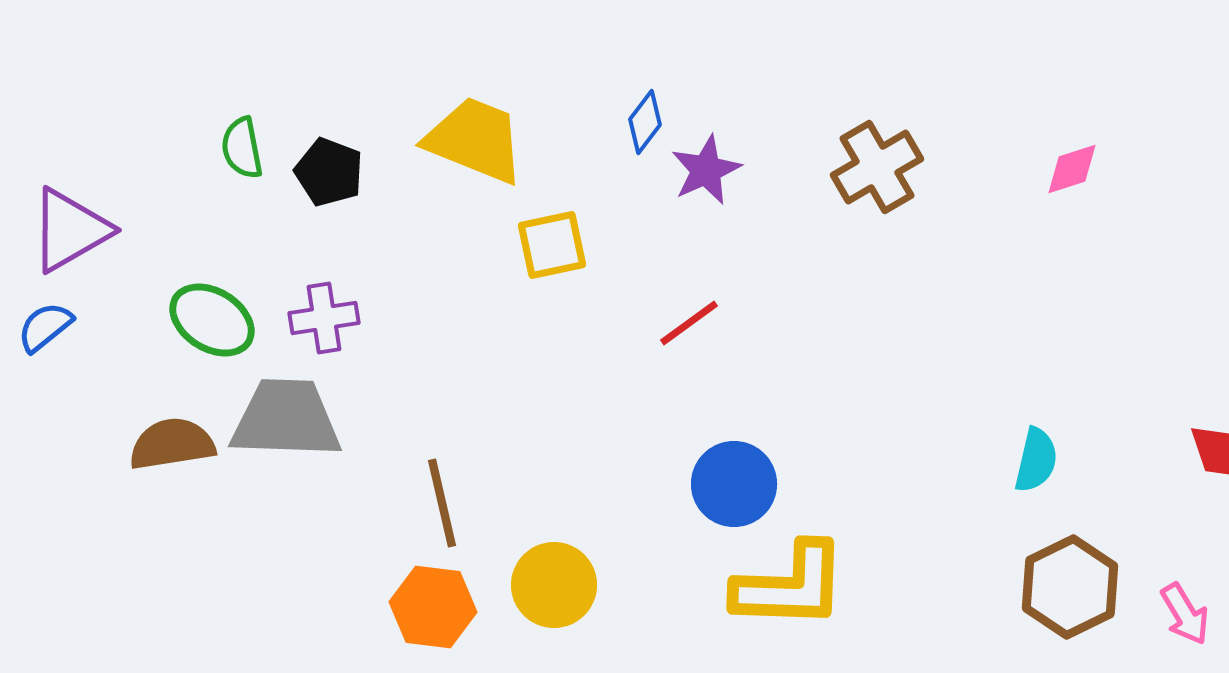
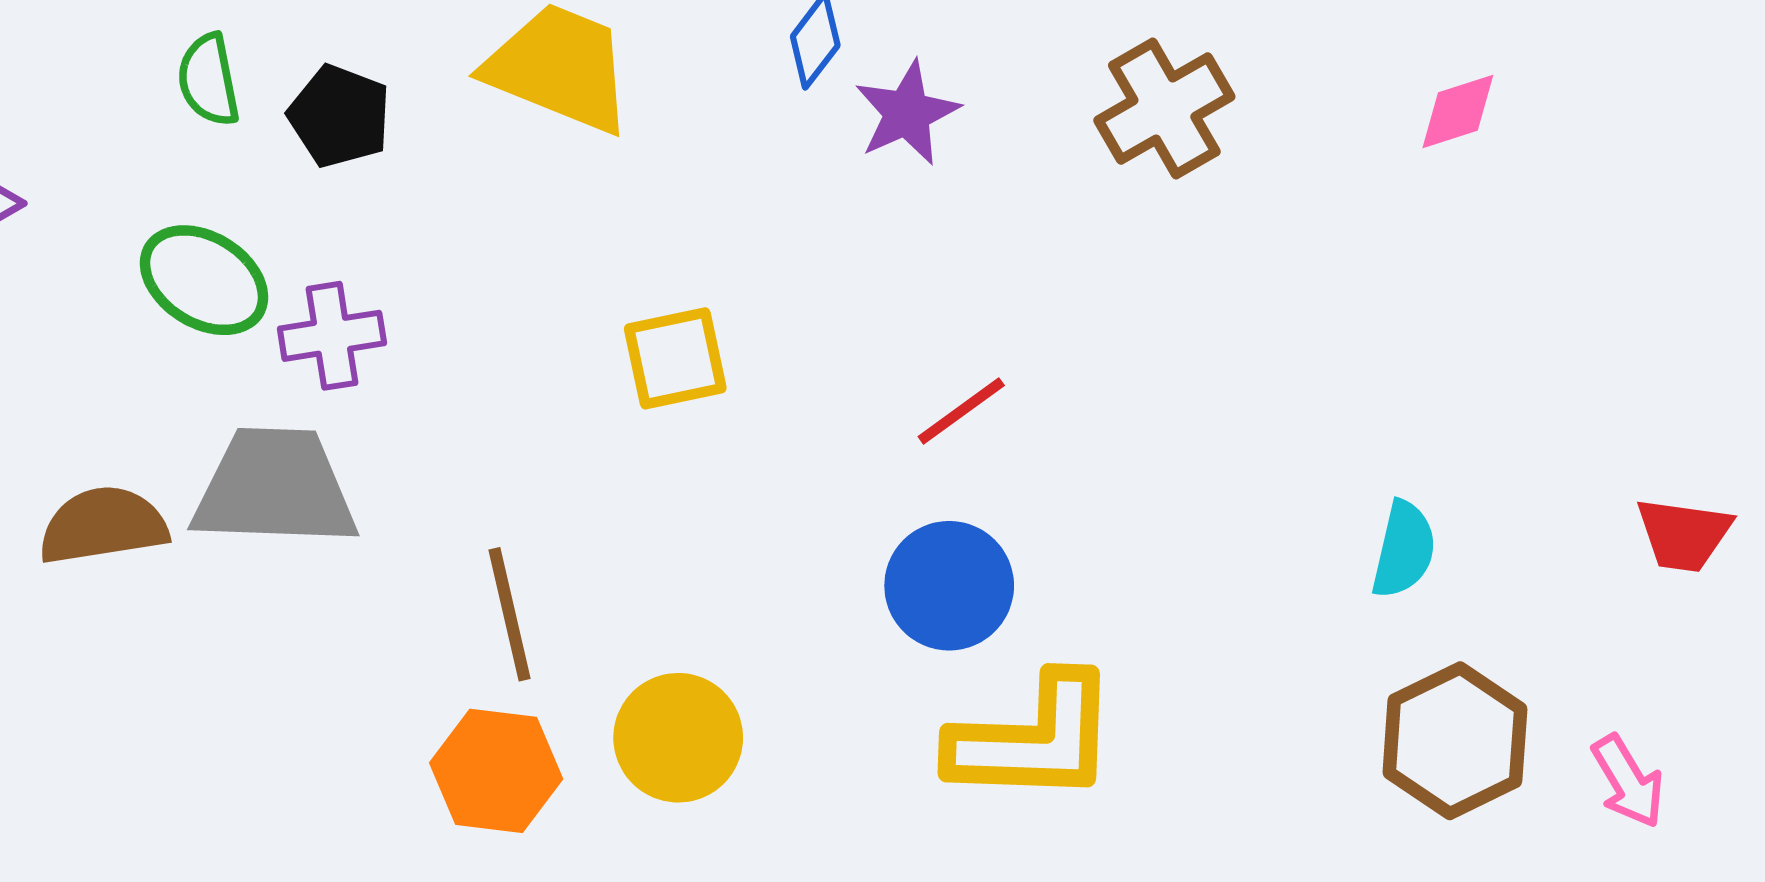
yellow square: (552, 245) -> (675, 358), moved
green ellipse: (212, 320) -> (204, 280), moved
red line: (689, 323) -> (961, 411), moved

